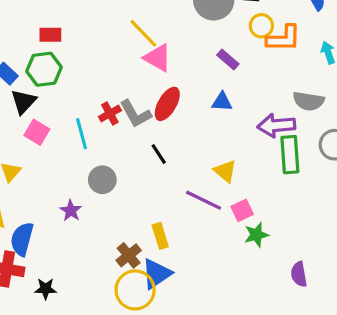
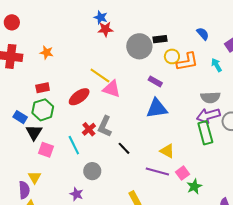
blue triangle: (222, 102) -> (157, 108), size x1.6
red ellipse: (167, 104) -> (79, 97), moved, turned 35
gray L-shape: (135, 114) -> (105, 126), turned 65
purple arrow: (276, 125) -> (208, 116), moved

